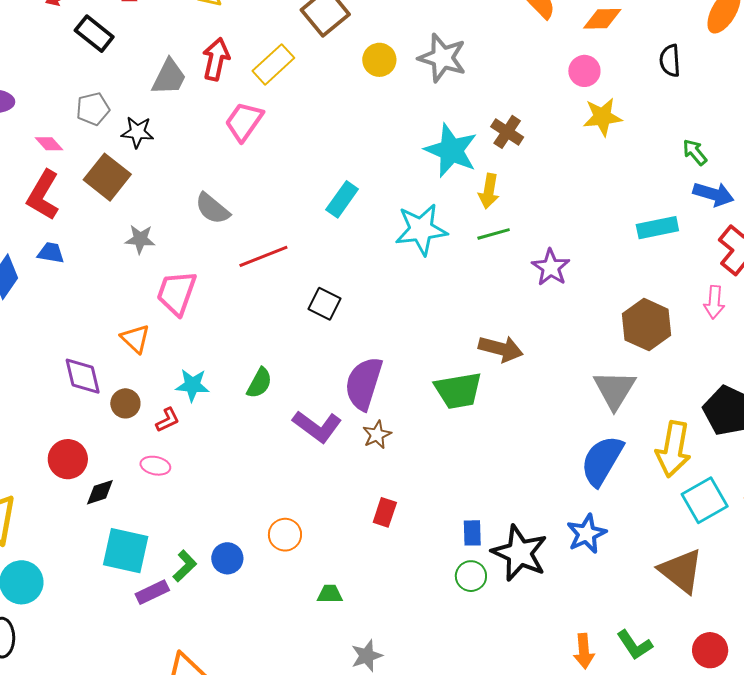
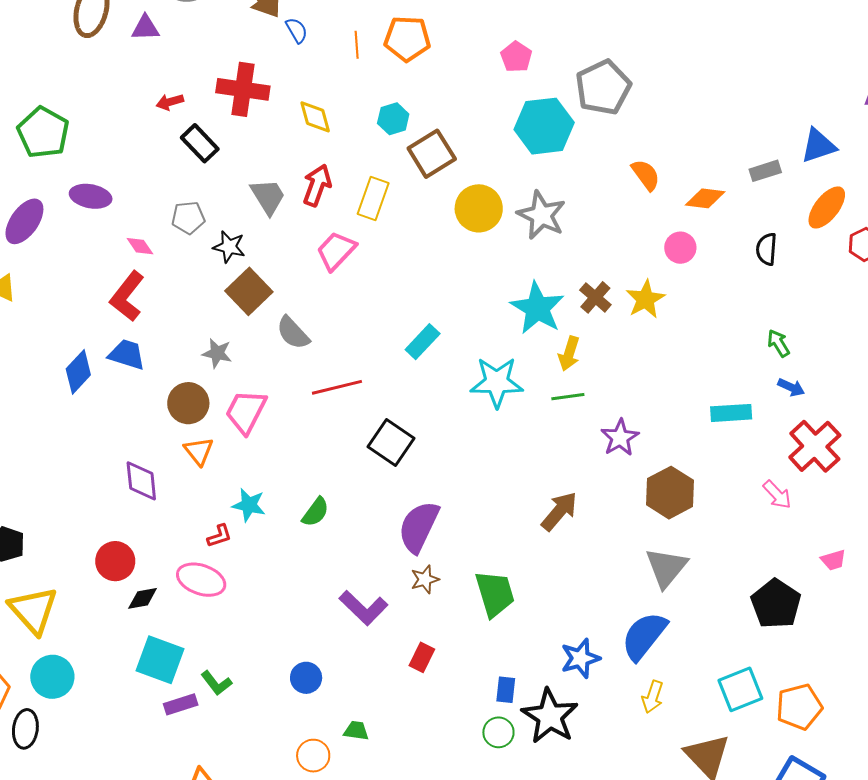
yellow circle: (379, 60) -> (479, 208), size x1.4
yellow rectangle: (273, 64) -> (373, 198), turned -36
gray trapezoid: (169, 77) -> (268, 197), turned -66
yellow star: (602, 117) -> (645, 299), moved, turned -30
brown square: (107, 177) -> (249, 291), moved
blue arrow: (713, 194) -> (791, 387), size x0.7
blue trapezoid: (51, 253) -> (127, 354), size x1.4
pink arrow: (714, 302) -> (777, 495), turned -56
black square: (325, 304) -> (391, 442), size x1.4
brown hexagon: (647, 325) -> (670, 493), moved
brown arrow: (501, 349) -> (559, 511), turned -72
green trapezoid: (458, 390) -> (495, 594), moved, turned -105
brown circle: (125, 403) -> (188, 403), moved, size x1.4
purple L-shape: (317, 426) -> (363, 608), moved
yellow arrow: (673, 449) -> (653, 697), moved, size x0.6
pink ellipse: (155, 466) -> (201, 580), size x1.6
blue star: (587, 534) -> (580, 658), moved
orange circle: (285, 535) -> (313, 756), moved
blue circle: (227, 558) -> (306, 678), moved
green L-shape: (185, 566) -> (216, 683), turned 88

